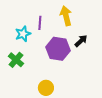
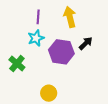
purple line: (40, 23) -> (38, 17), moved
cyan star: (23, 34) -> (36, 38), moved

